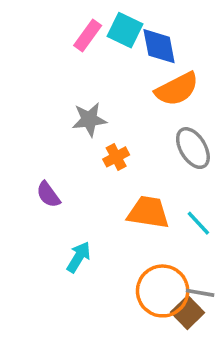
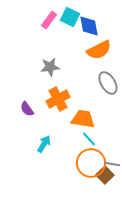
orange cross: (116, 157) -> (58, 99), moved, size x1.6
cyan line: (198, 223) -> (89, 139), moved

